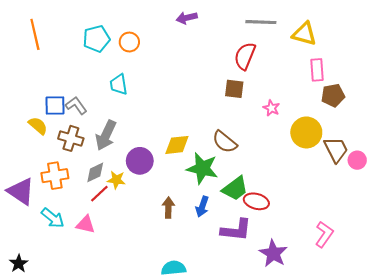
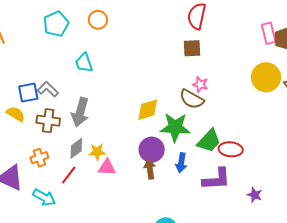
orange circle: (129, 42) -> (98, 20), moved
pink rectangle: (317, 70) -> (269, 33), moved
pink star: (271, 108) -> (200, 84), moved
purple circle: (140, 161) -> (152, 150), moved
orange cross: (55, 176) -> (39, 158), size x0.7
red line: (99, 194) -> (69, 175), moved
pink triangle: (86, 224) -> (107, 167), moved
purple star: (273, 253) -> (255, 195), size x0.6

